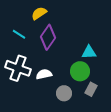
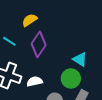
cyan triangle: (89, 52) -> (80, 59), turned 35

